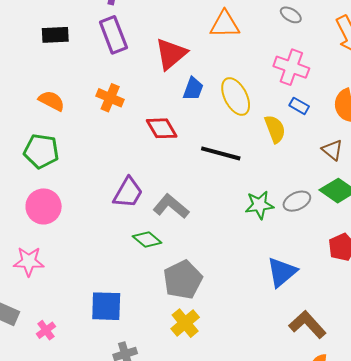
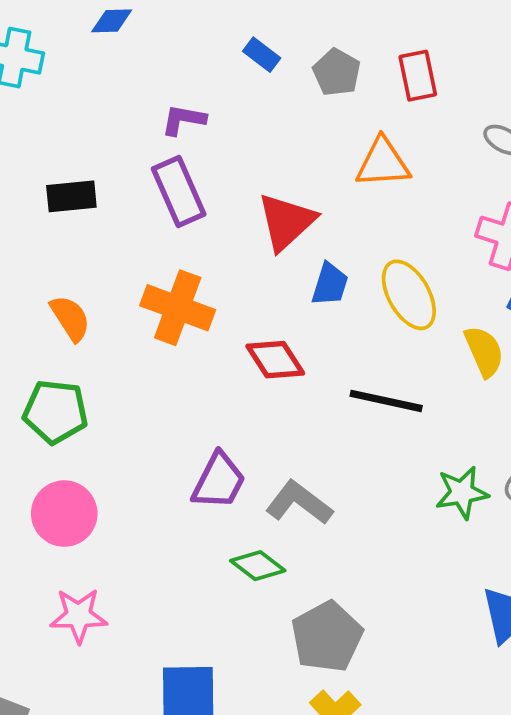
orange cross: (110, 98) -> (178, 308), size x1.4
orange semicircle: (52, 101) -> (70, 318), turned 32
pink star: (29, 261) -> (79, 616), moved

